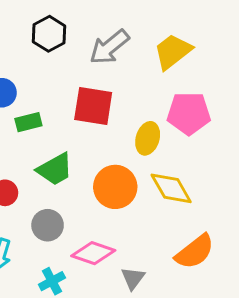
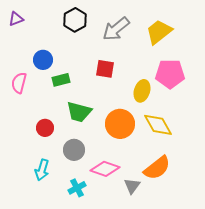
red square: (93, 106) -> (105, 69), size x0.7
green trapezoid: (55, 169) -> (79, 112), turned 44
orange semicircle: (195, 252) -> (157, 168), moved

